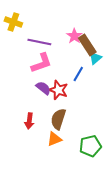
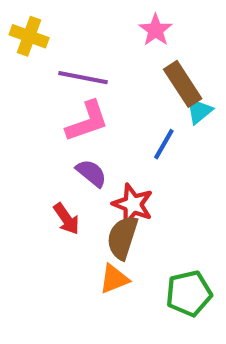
pink star: (74, 36) -> (156, 30), moved
red star: (58, 90) -> (133, 204), moved
red arrow: (29, 121) -> (66, 219), moved, turned -42

